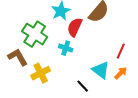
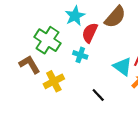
cyan triangle: (101, 70) -> (123, 67), moved

